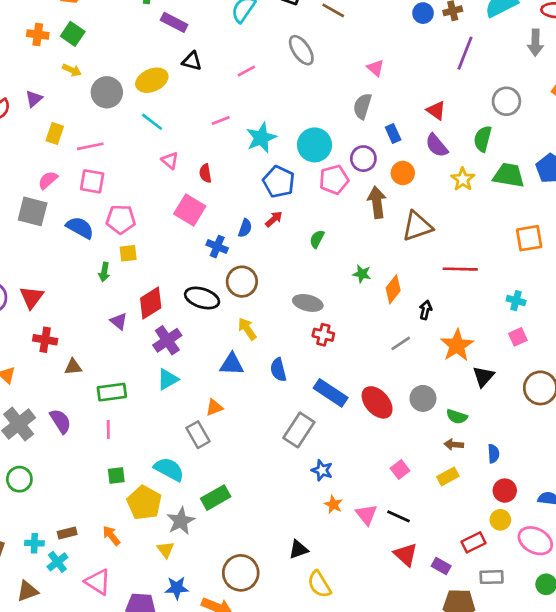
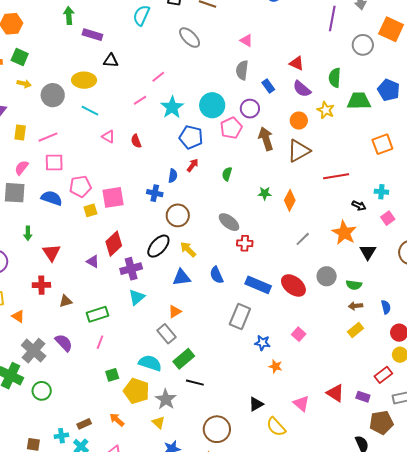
purple line: (465, 53) -> (332, 19), moved
pink line: (246, 71) -> (158, 77), moved
yellow ellipse: (152, 80) -> (84, 80), turned 35
gray circle: (506, 101) -> (363, 45), moved
orange circle: (403, 173) -> (299, 121), moved
pink square: (190, 210) -> (113, 197), moved, turned -30
green arrow: (104, 272) -> (28, 233), moved
red triangle: (32, 297) -> (51, 253), moved
black ellipse: (202, 298) -> (158, 246), moved, turned -55
gray ellipse: (308, 303) -> (229, 222), turned 35
black arrow: (426, 310) -> (359, 206), moved, turned 112
purple cross: (167, 340) -> (131, 269), turned 30
pink line: (108, 429) -> (100, 342), turned 32
pink square: (400, 470) -> (299, 334), moved
green rectangle: (216, 498) -> (184, 359), moved
pink triangle: (366, 515) -> (301, 403), moved
black line: (398, 516) -> (195, 383), moved

